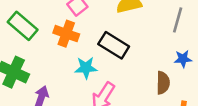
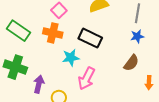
blue star: (183, 59) -> (137, 36), moved
brown semicircle: (163, 83) -> (131, 63), turned 42

